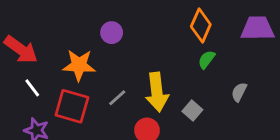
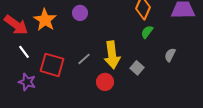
orange star: (79, 65) -> (45, 20), moved, turned 30

